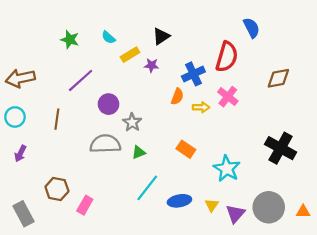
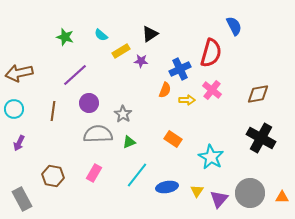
brown diamond: (278, 78) -> (258, 94), moved
purple circle: (109, 104) -> (89, 103), moved
pink rectangle: (85, 205) -> (94, 173), moved

